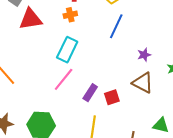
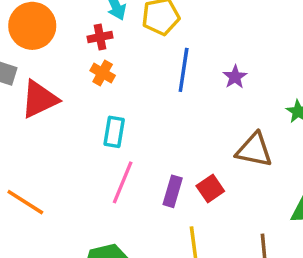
orange cross: (70, 15) -> (103, 73), turned -32
cyan rectangle: (67, 50) -> (114, 132), size x0.7
purple star: (144, 55) -> (235, 77), moved

